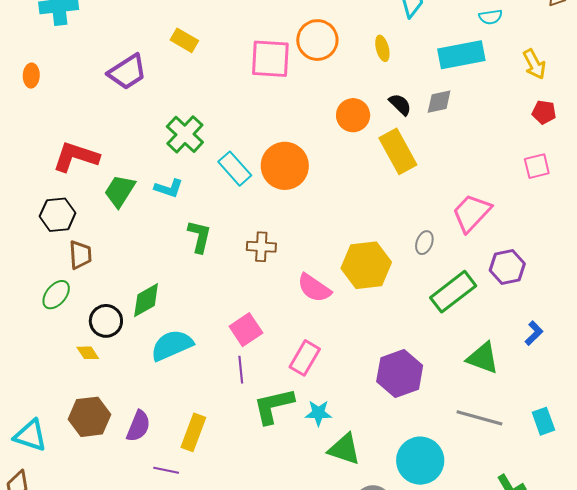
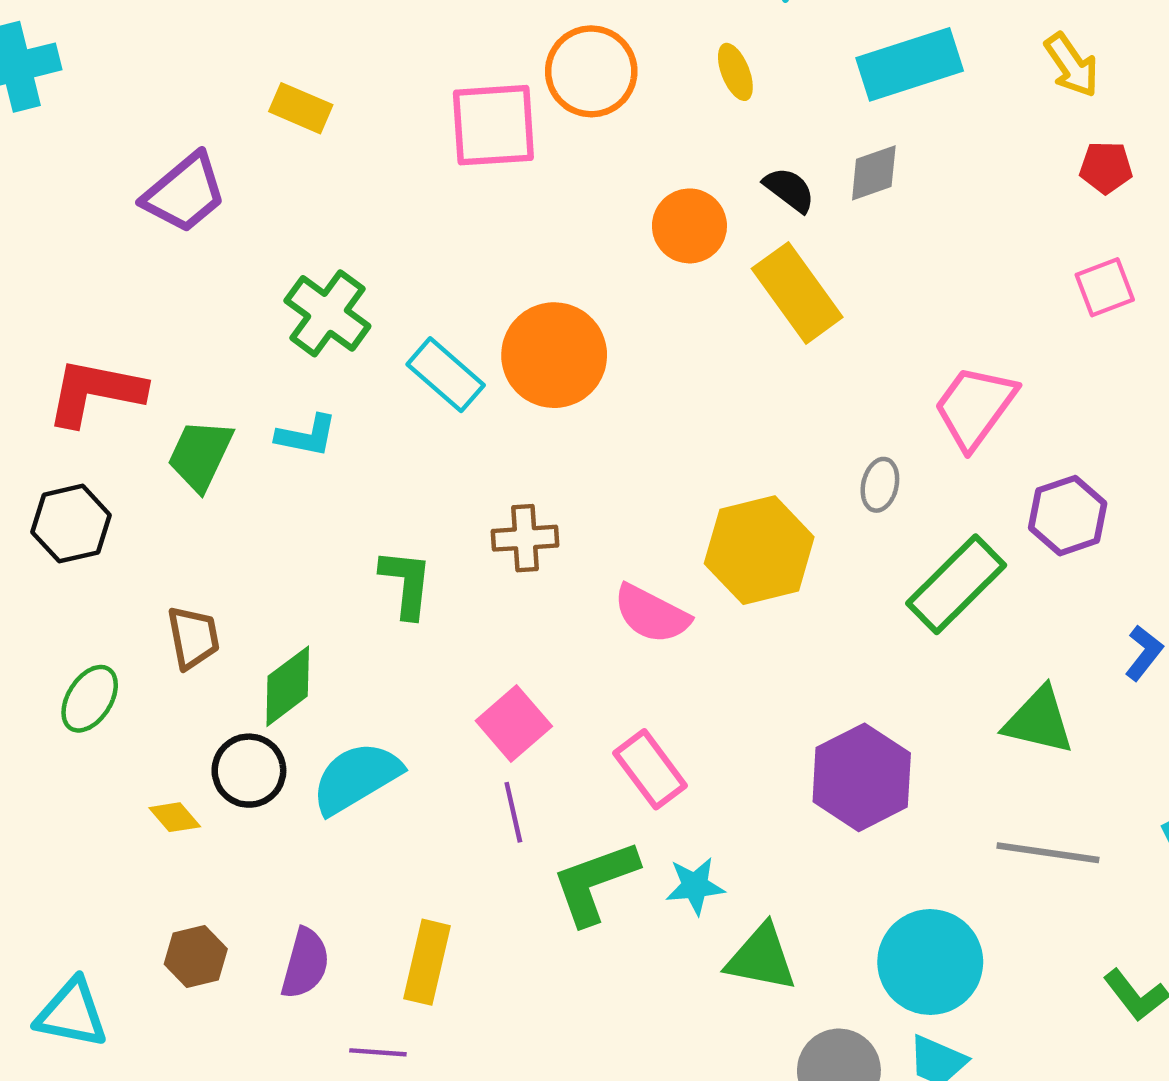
green L-shape: (199, 236) -> (406, 583), moved
brown trapezoid: (80, 255) -> (193, 638), moved
black circle: (106, 321) -> (249, 771), moved
pink rectangle: (305, 358) -> (650, 769), turned -60
brown hexagon: (89, 417) -> (196, 957), size x0.7

